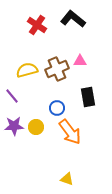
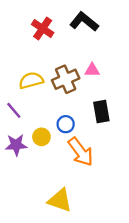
yellow circle: (36, 127) -> (41, 137), moved
yellow triangle: (67, 179) -> (60, 200), moved, size x1.6

